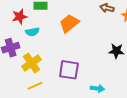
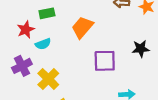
purple square: (69, 70) -> (105, 61), moved

